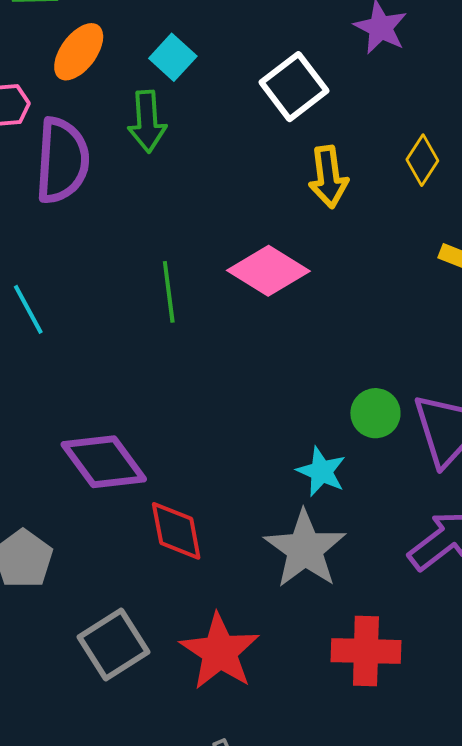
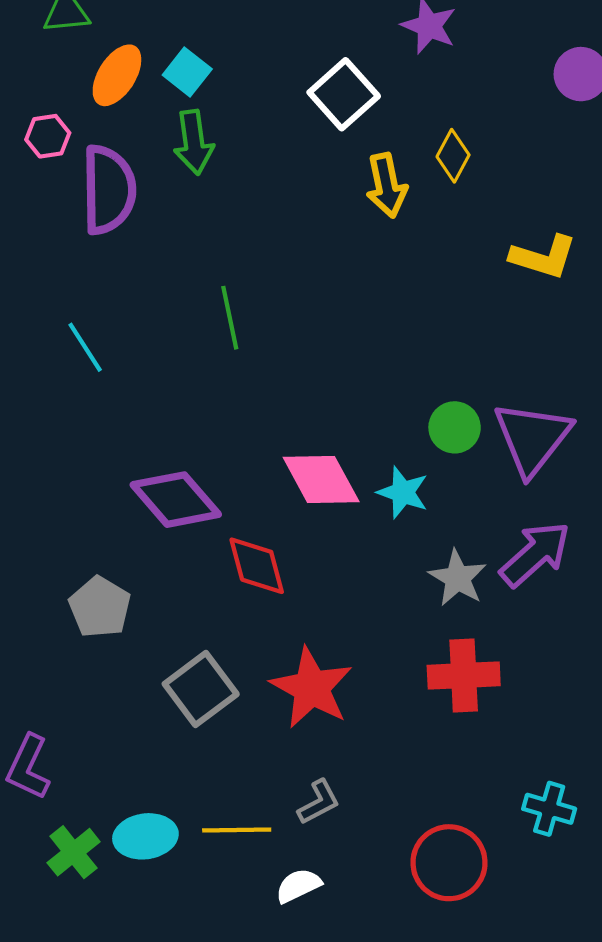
cyan square: (173, 57) -> (187, 72), moved
yellow diamond: (422, 160) -> (453, 156), moved
pink diamond: (268, 271) -> (321, 479), moved, turned 34
gray star: (305, 549) -> (458, 578), moved, size x0.7

